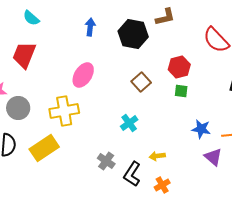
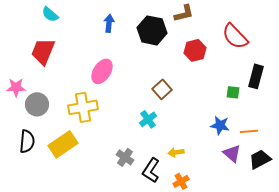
red hexagon: (179, 67) -> (195, 50), moved
brown square: (141, 82) -> (162, 89), moved
green square: (181, 91) -> (233, 92), moved

